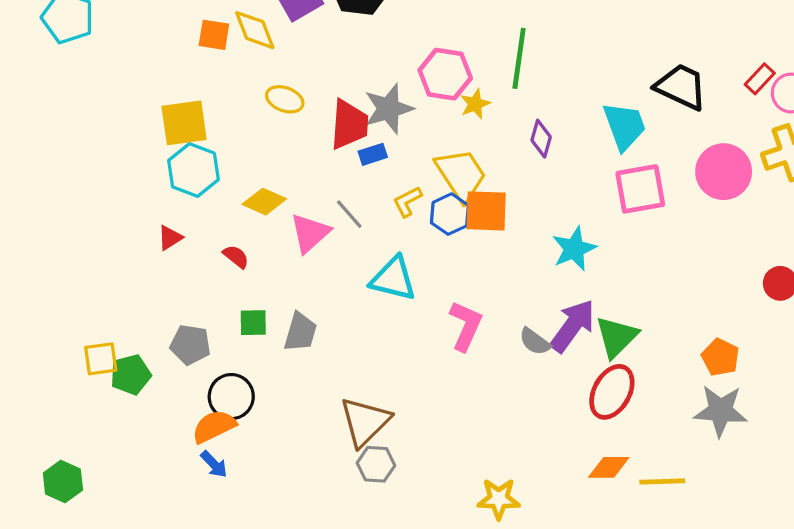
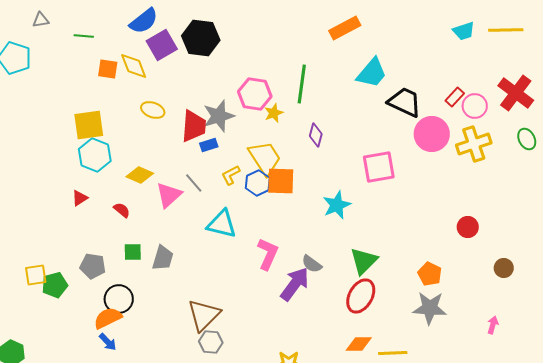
cyan trapezoid: (624, 126) -> (372, 73), moved, turned 60
pink circle: (724, 172) -> (432, 134), moved
purple arrow: (573, 326) -> (295, 284), moved

